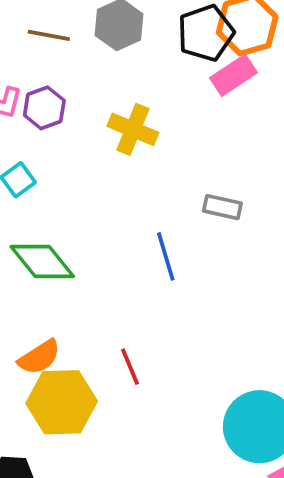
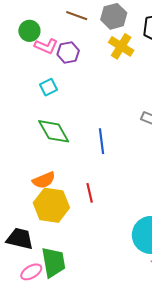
yellow cross: (133, 129) -> (121, 46), moved
blue line: (166, 256) -> (102, 141), moved

